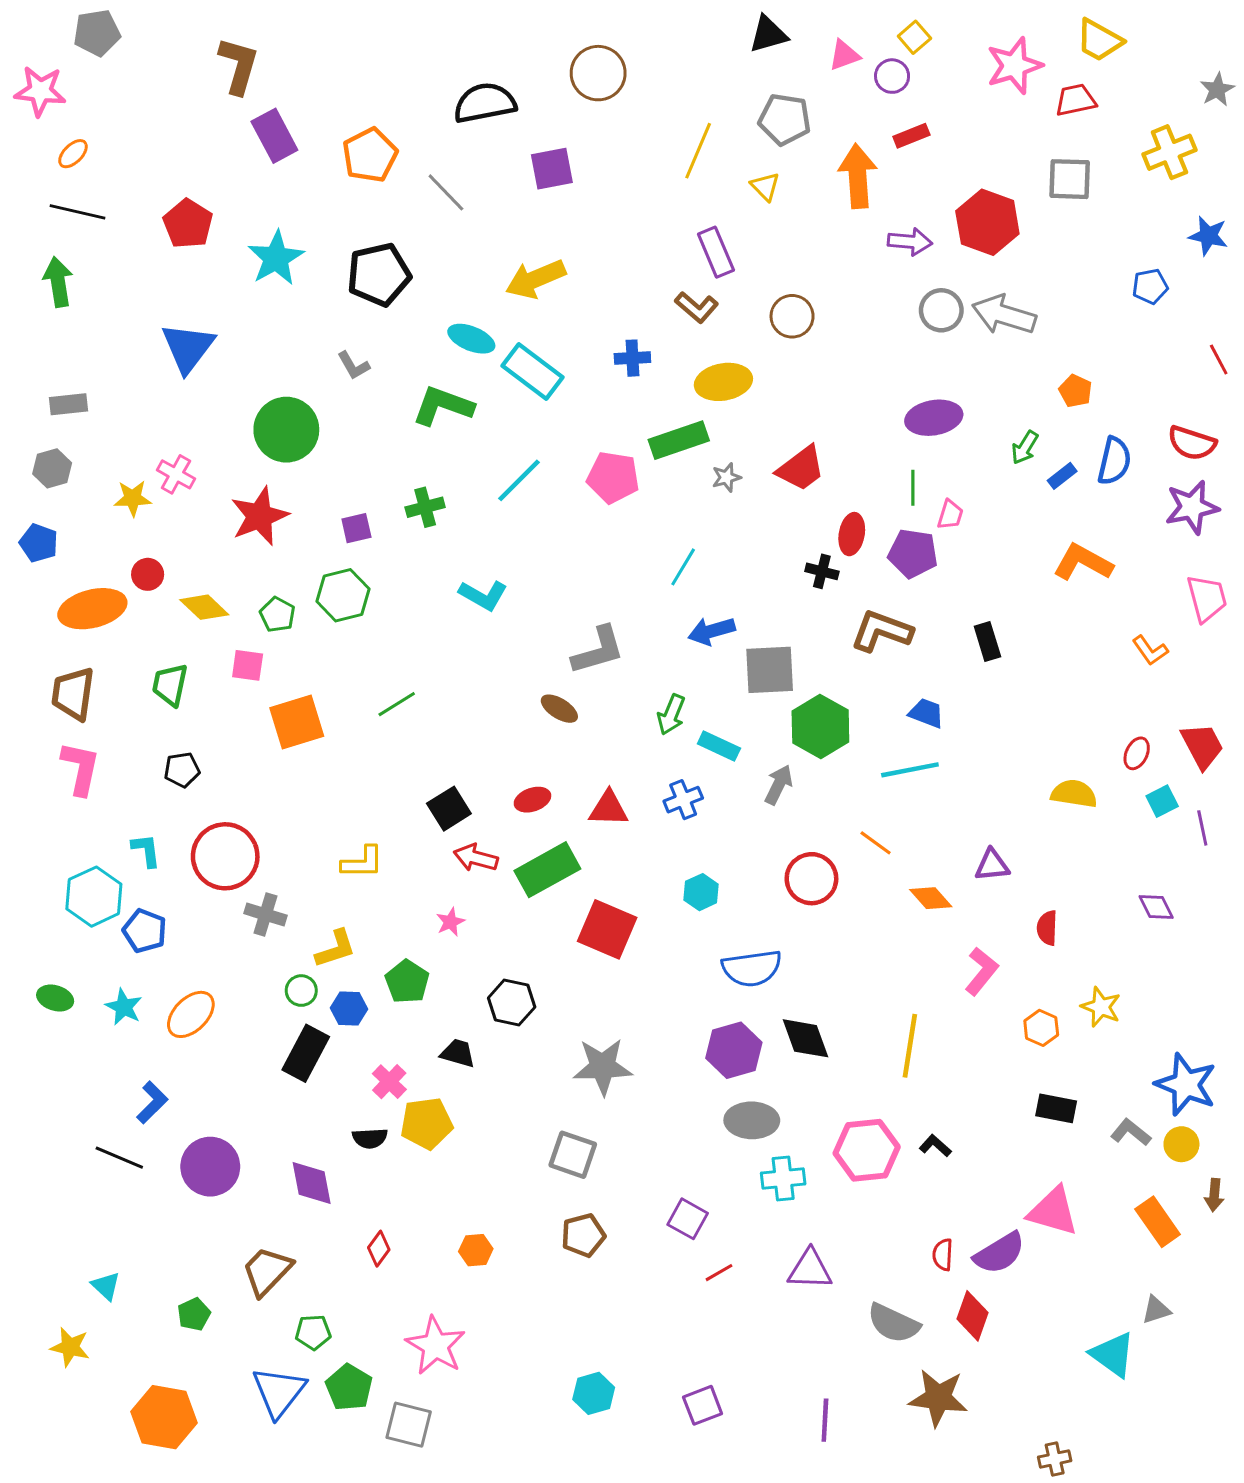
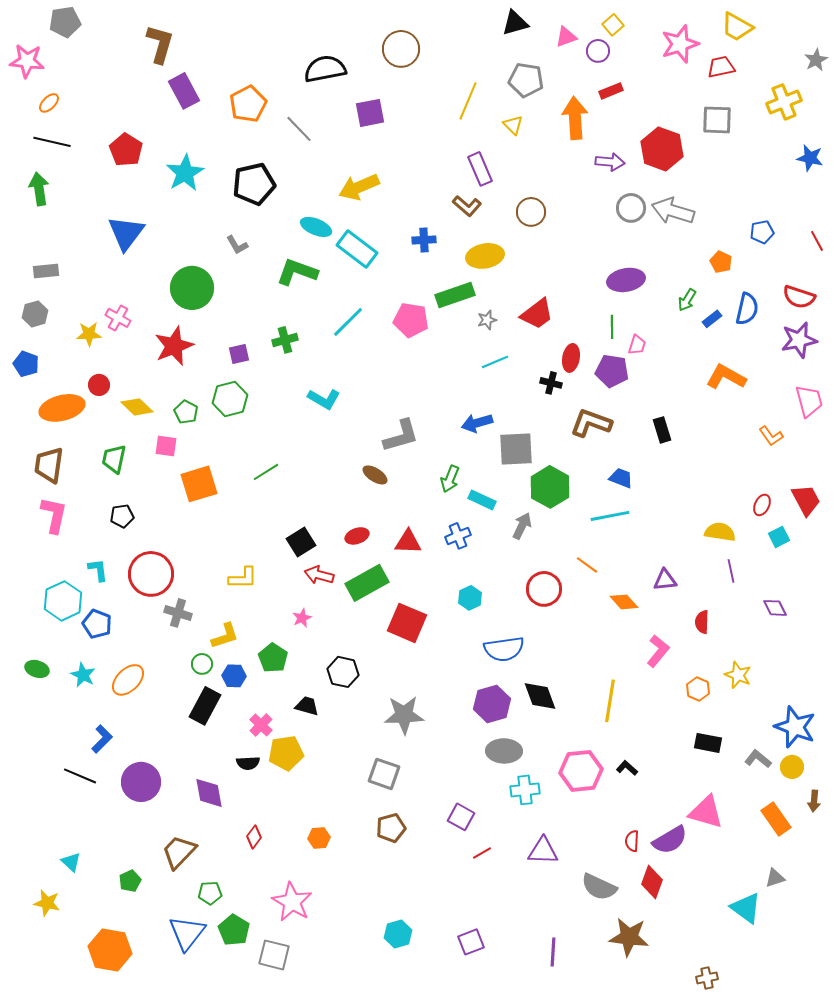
blue pentagon: (1150, 286) -> (762, 232), moved
cyan line: (683, 567) -> (495, 362), moved, turned 36
purple line: (1202, 828) -> (731, 571), moved

